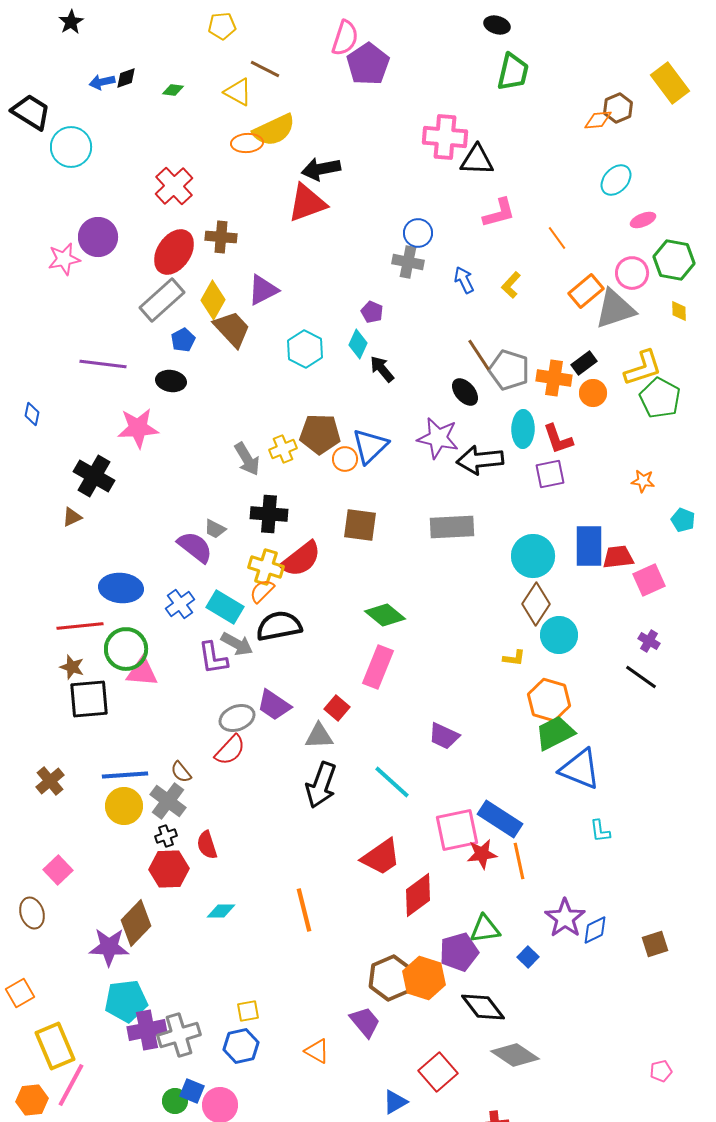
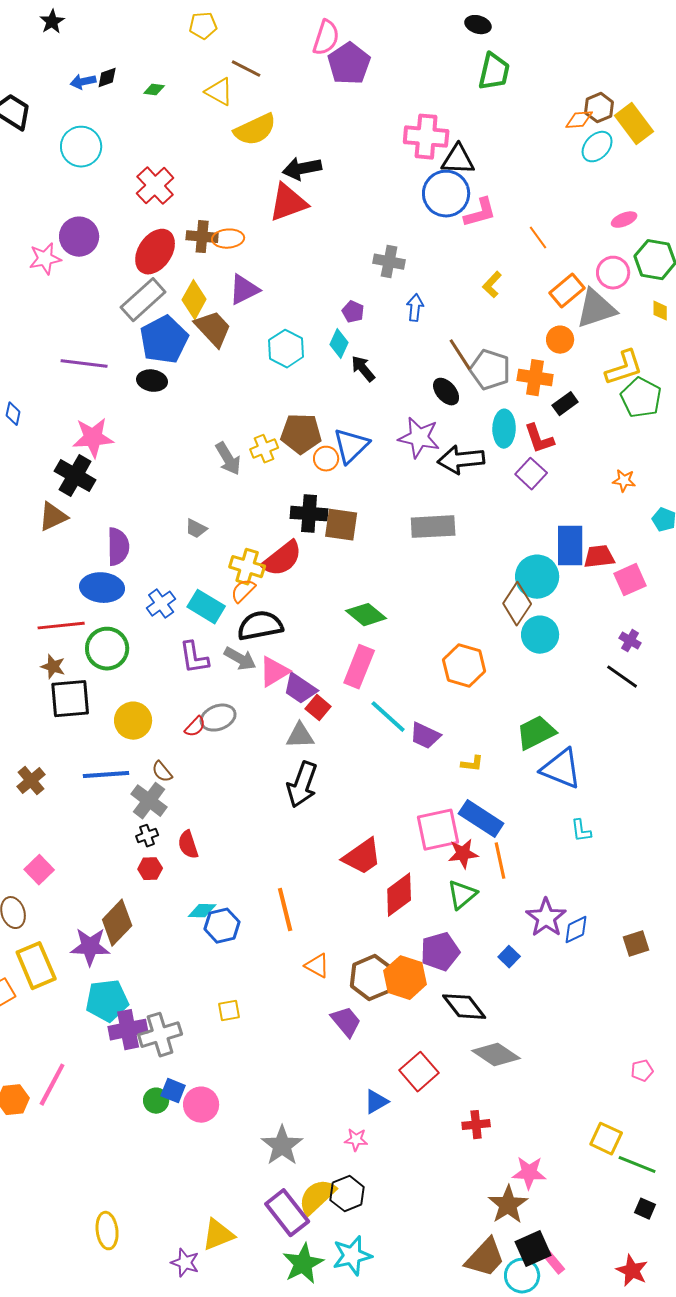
yellow rectangle: (670, 83) -> (634, 124), moved
orange ellipse: (247, 143) -> (228, 239), moved
cyan circle: (71, 147) -> (81, 147), moved
cyan ellipse: (616, 180) -> (597, 147), moved
blue circle: (418, 233) -> (446, 194), moved, size x1.6
blue arrow: (464, 280) -> (415, 308), moved, turned 32
blue pentagon: (183, 340) -> (164, 340), size x2.0
black rectangle: (584, 363) -> (565, 404), moved
orange circle: (593, 393) -> (560, 340), moved
pink star: (138, 428) -> (93, 438), moved
purple square: (550, 474) -> (531, 474), turned -36
black cross: (269, 514) -> (309, 514), moved
brown triangle: (72, 517) -> (53, 517), size x1.5
purple semicircle: (195, 547) -> (118, 547), moved, turned 51
cyan circle: (533, 556) -> (537, 577), moved
gray arrow: (237, 644) -> (240, 659), moved
yellow L-shape: (514, 658) -> (472, 764), moved
pink triangle: (142, 672) -> (274, 672), moved, turned -36
orange hexagon: (549, 700) -> (464, 666), moved
purple trapezoid: (274, 705) -> (300, 689), moved
red semicircle: (230, 750) -> (195, 727), moved, size x0.7
cyan line: (392, 782) -> (388, 717), moved
yellow circle: (124, 806) -> (133, 721), moved
red hexagon: (169, 869) -> (150, 869), size x0.6
green triangle: (485, 929) -> (462, 895), moved, turned -32
yellow rectangle: (55, 1046) -> (36, 966), moved
blue hexagon: (241, 1046) -> (222, 926), moved
orange triangle: (317, 1051) -> (317, 966), moved

